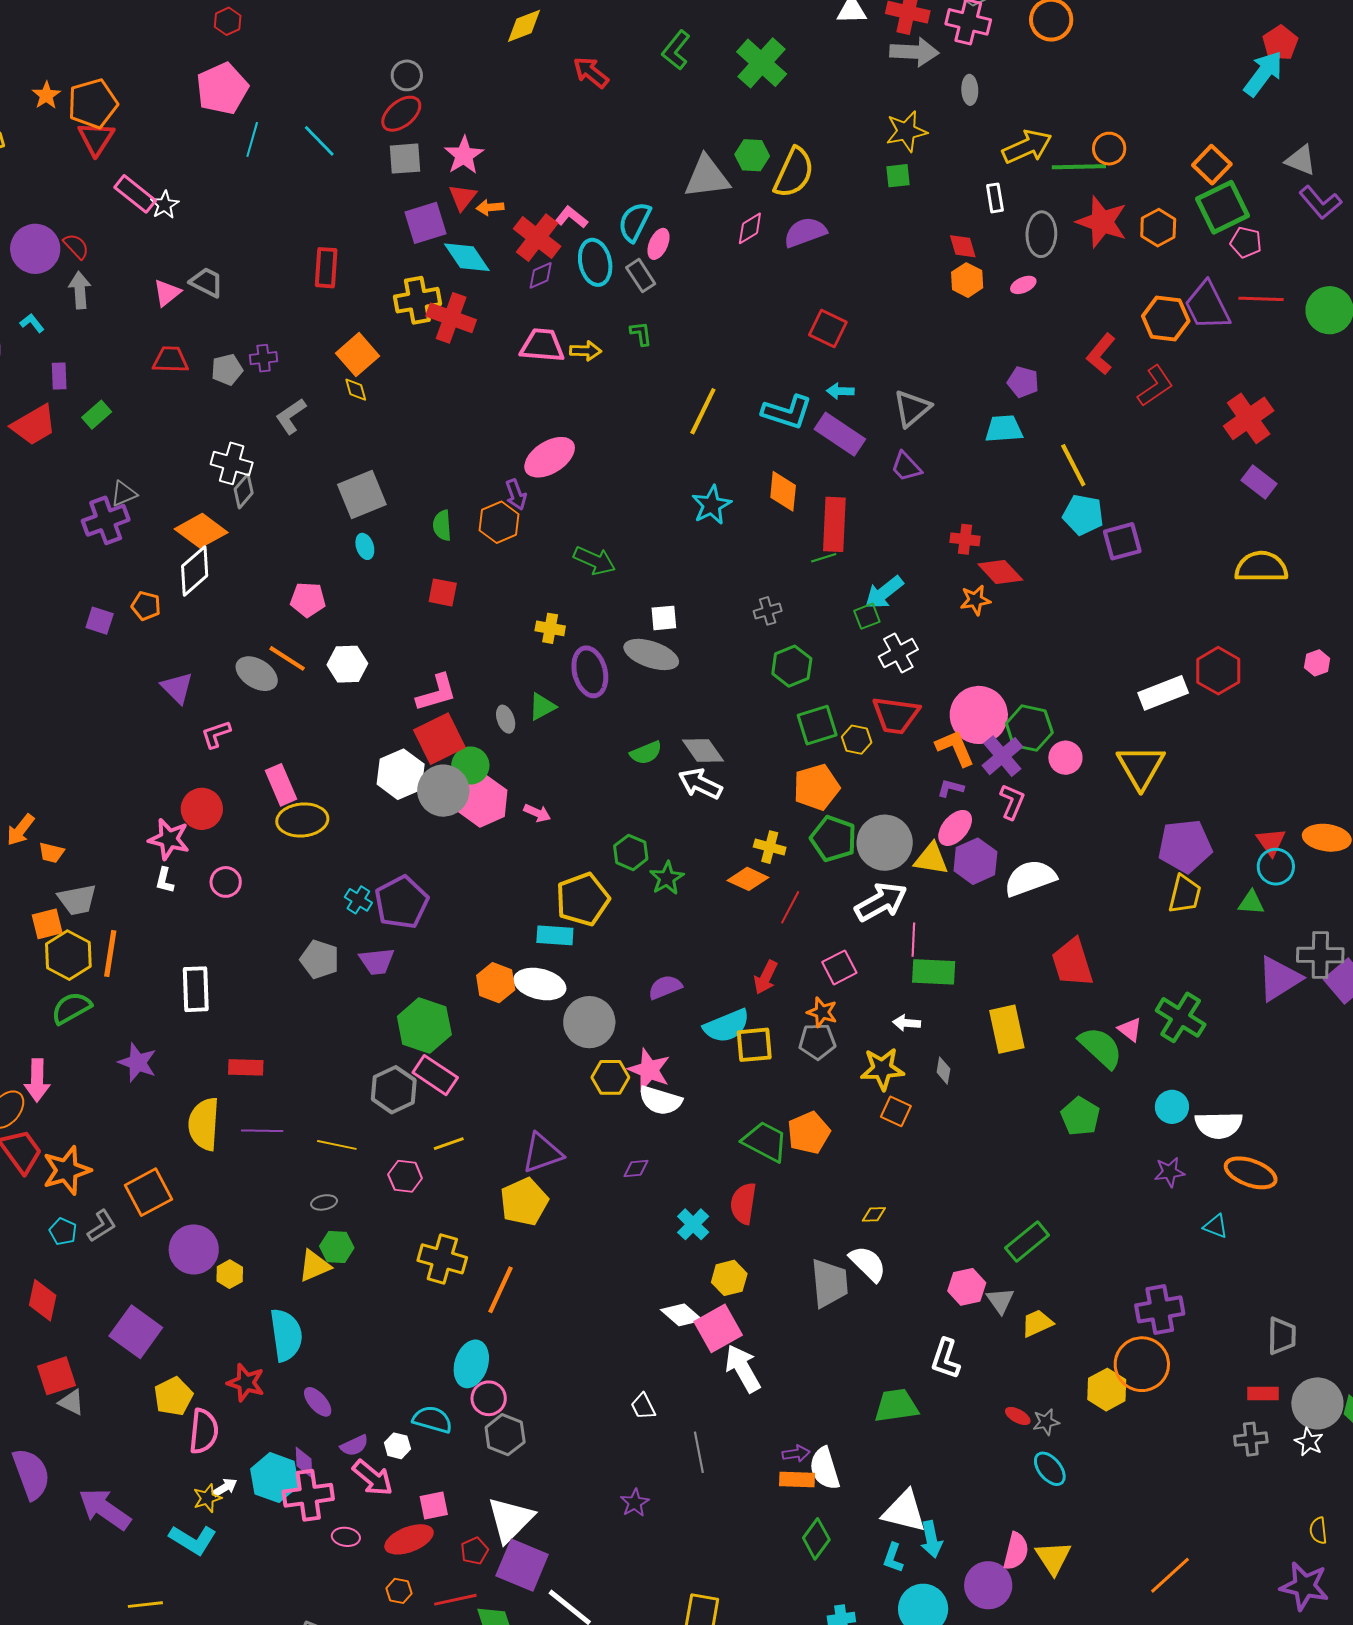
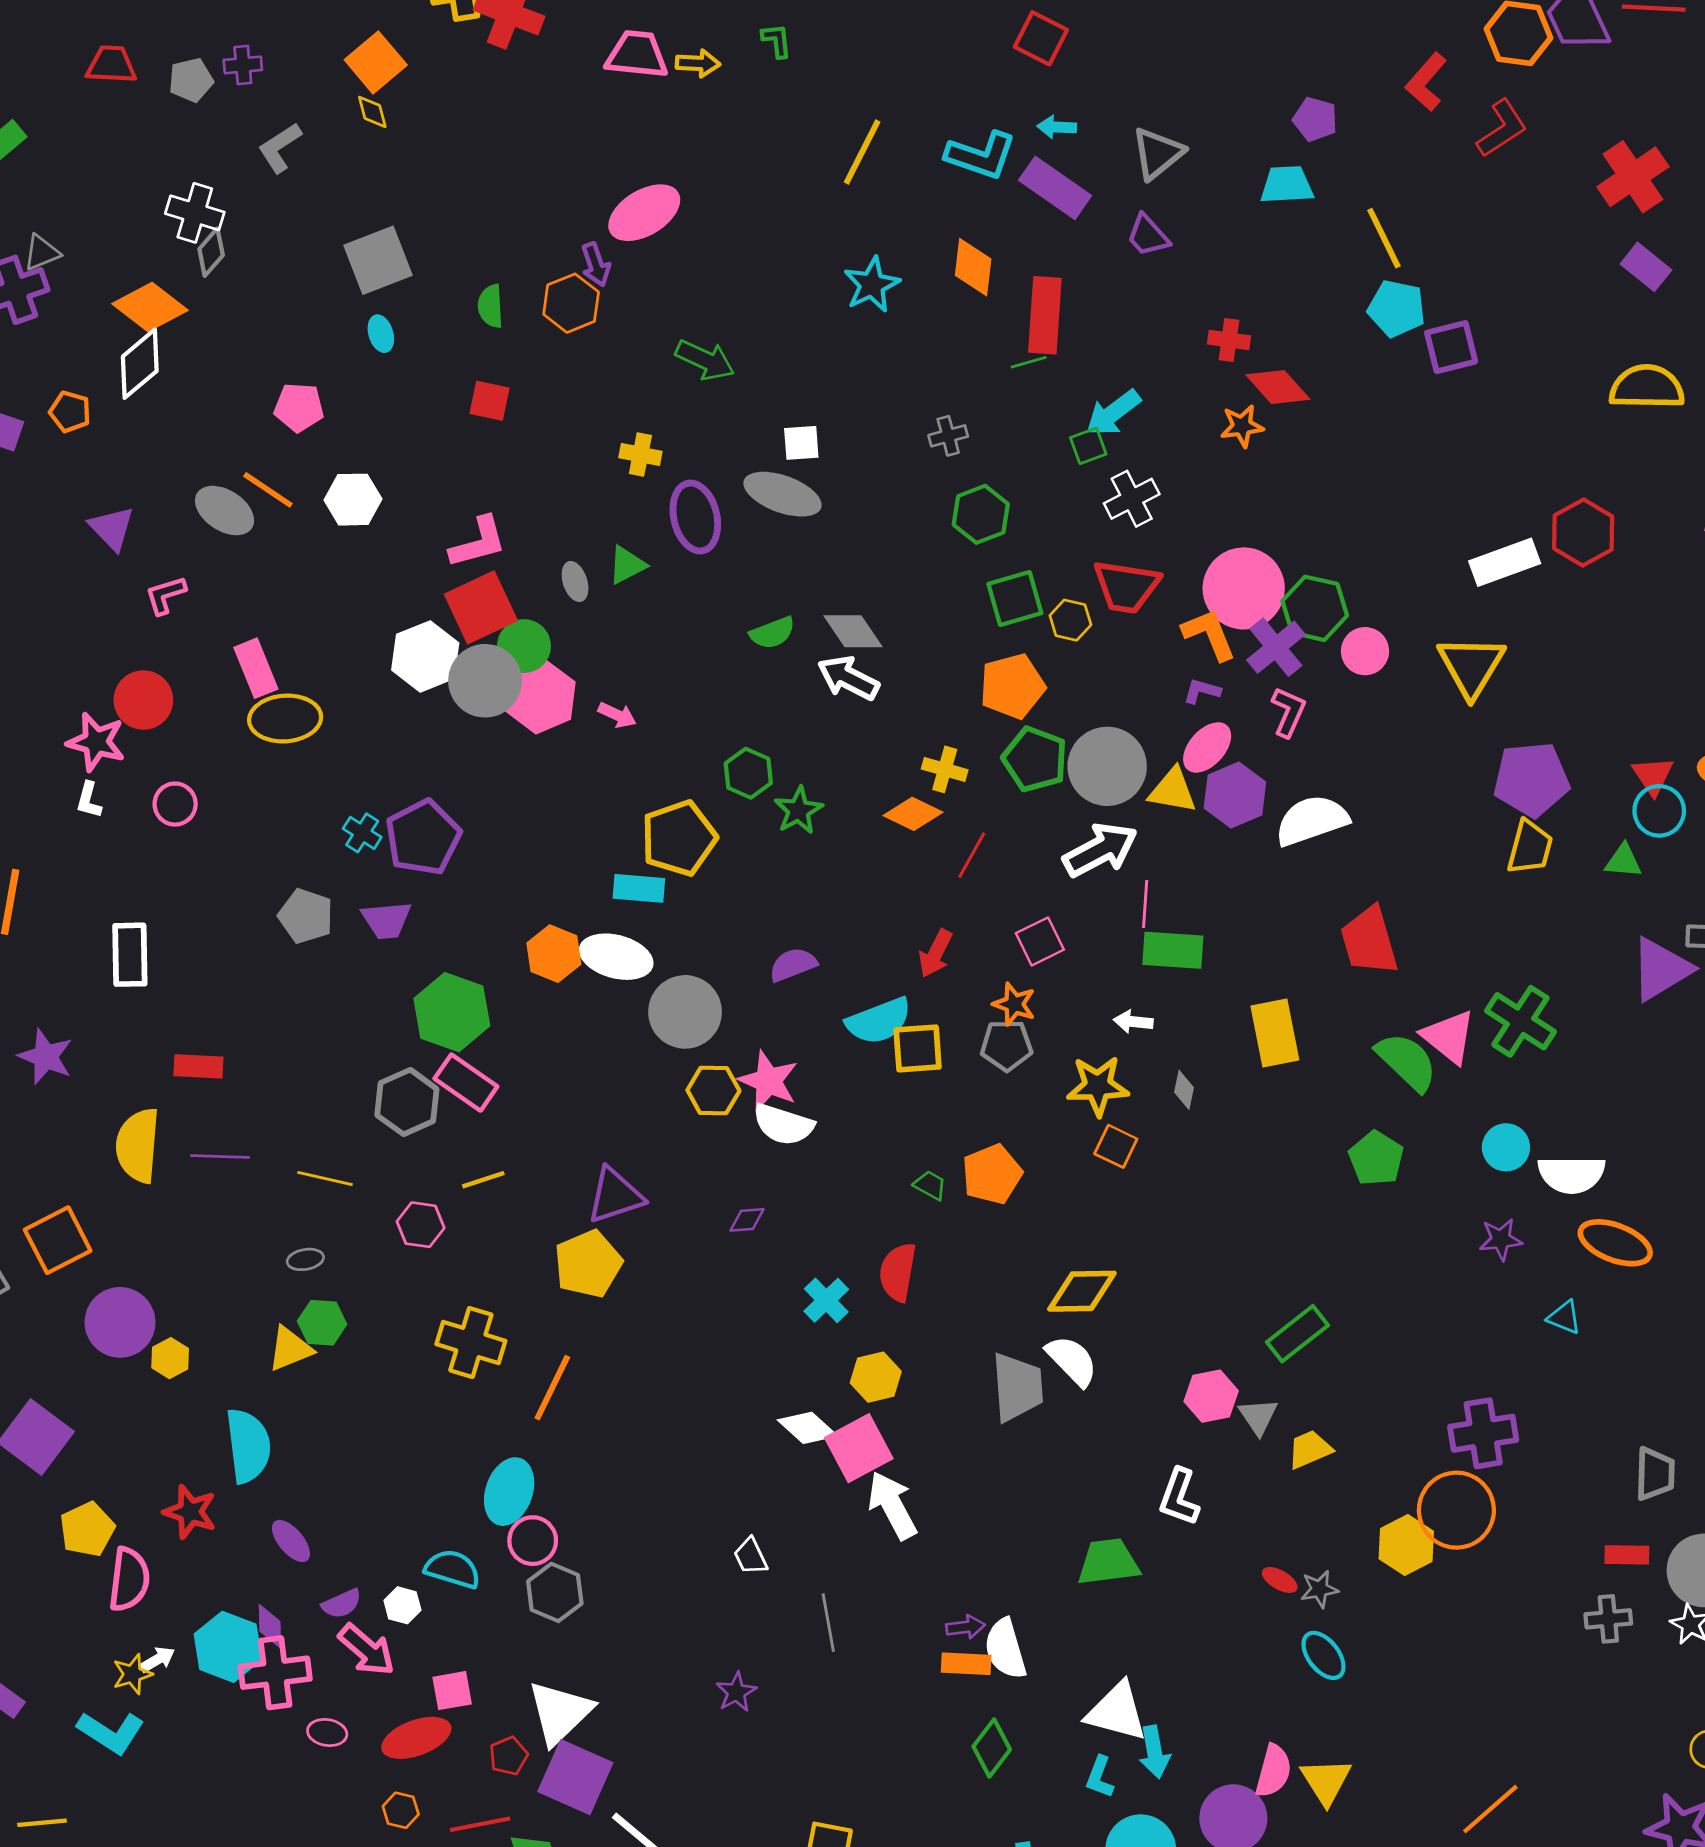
pink triangle: (1130, 1029) -> (1449, 1037), size x1.6
green trapezoid: (765, 1141) -> (930, 1185), size x0.5
yellow diamond: (874, 1214) -> (1082, 1291), size x2.0

